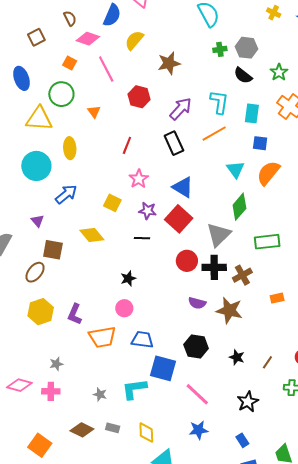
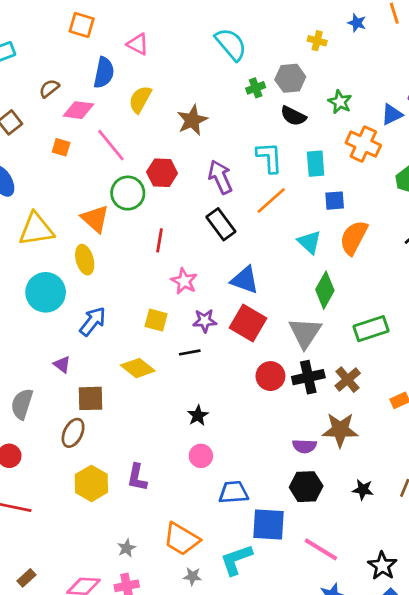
yellow cross: (274, 13) -> (317, 41), moved
brown semicircle: (70, 18) -> (49, 88), turned -91
green circle: (61, 94) -> (128, 193), moved
purple arrow: (181, 109) -> (220, 177), turned -55
orange triangle: (94, 112) -> (95, 219), moved, size x1.6
black line: (142, 238) -> (190, 352), moved
purple semicircle: (197, 303) -> (304, 446), moved
orange trapezoid: (102, 337) -> (181, 539), moved, turned 52
black star: (248, 402) -> (382, 566), moved

